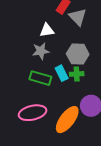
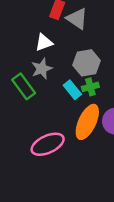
green rectangle: (40, 78) -> (24, 86), moved, turned 50
orange ellipse: (67, 120) -> (87, 122), moved

